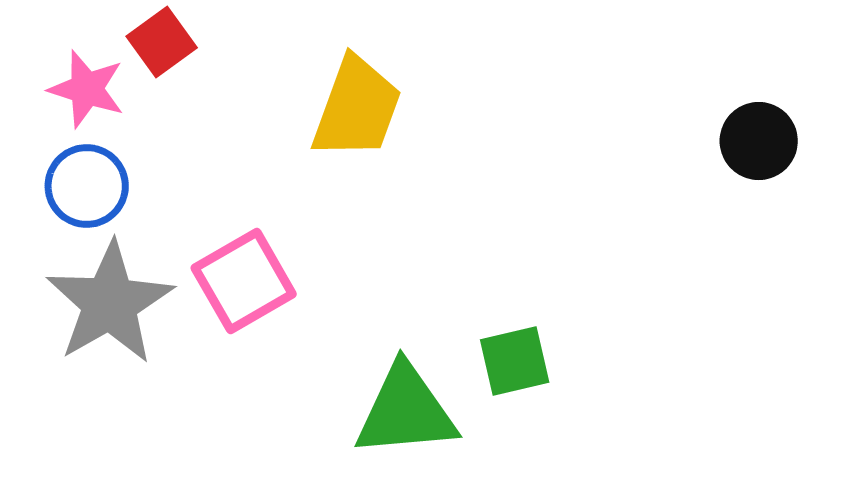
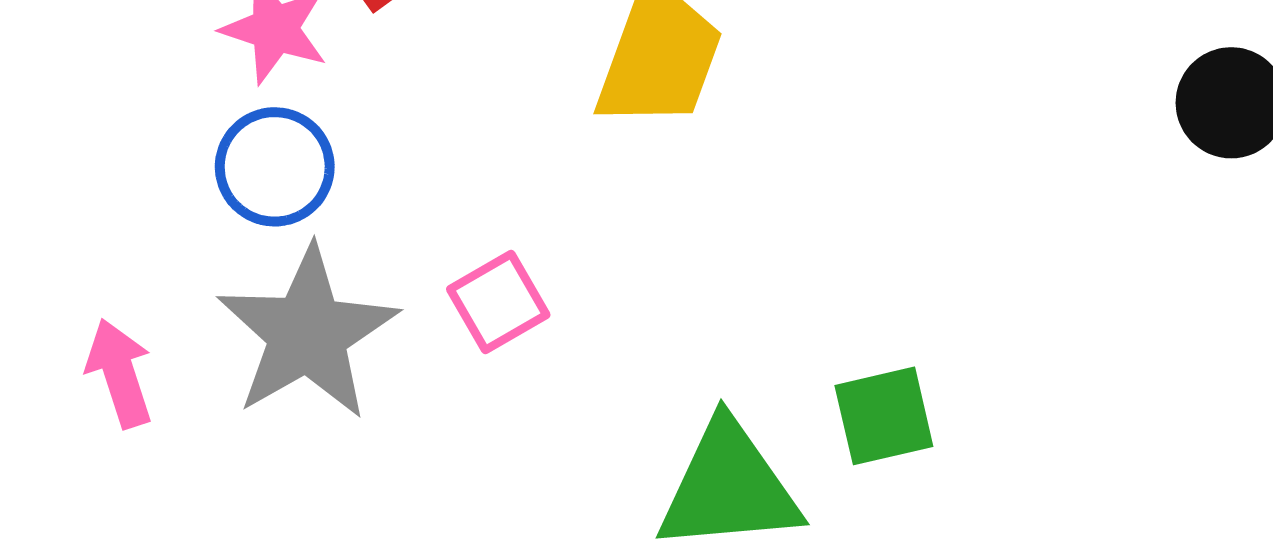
pink square: (244, 281) -> (498, 302), size x0.7

